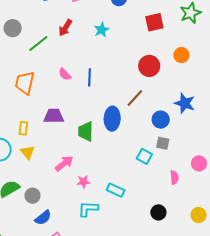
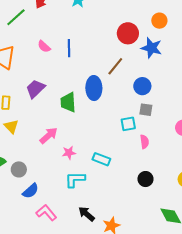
blue star: (185, 103) -> (151, 48), moved
purple trapezoid: (54, 116) -> (35, 89), turned -40
cyan square: (144, 156) -> (128, 124), turned -35
pink semicircle: (174, 178) -> (144, 142), moved

